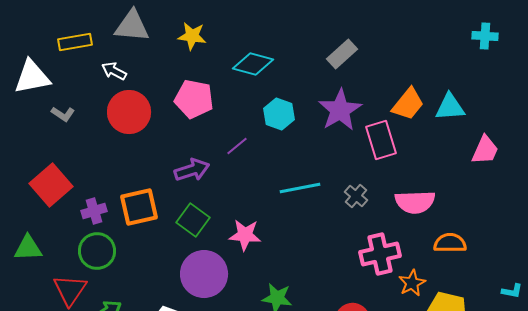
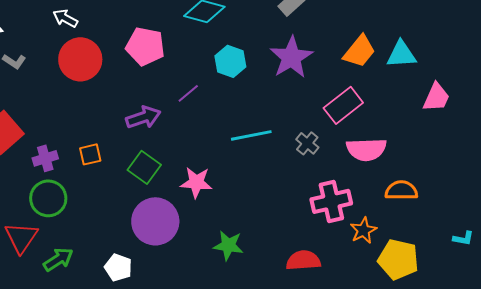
pink rectangle: (381, 140) -> (343, 105), moved, turned 69
orange square: (139, 207) -> (90, 154), size x0.6

